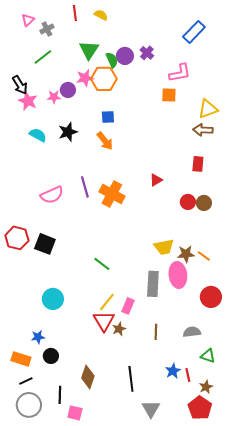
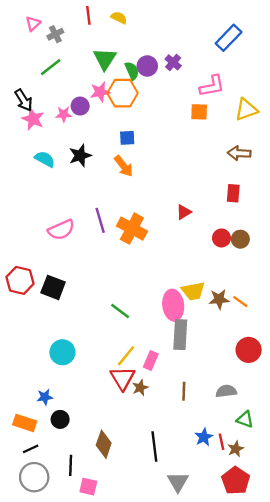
yellow triangle: (208, 109) -> (246, 110), moved
pink ellipse: (178, 275) -> (173, 305), moved
brown star: (206, 387) -> (236, 449), moved

